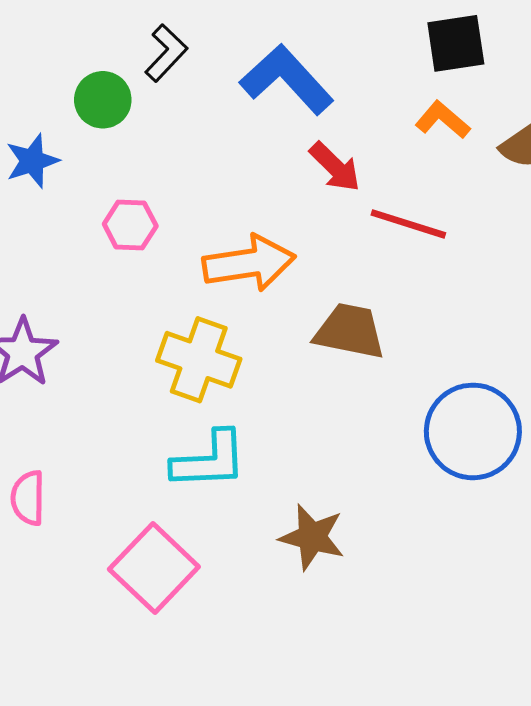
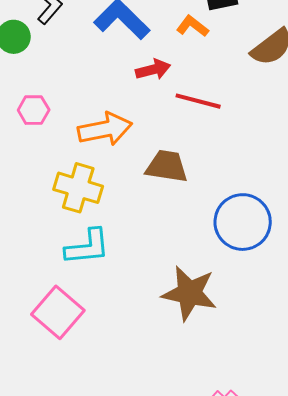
orange L-shape: (443, 120) -> (192, 26), moved
red arrow: (335, 167) -> (153, 70), turned -56
brown star: (312, 537) -> (189, 293), moved, size x1.4

